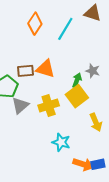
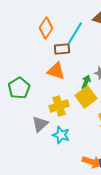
brown rectangle: (25, 71) -> (62, 49), moved
gray triangle: (20, 106) -> (40, 124), moved
cyan star: (61, 142) -> (61, 135), moved

